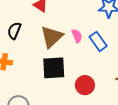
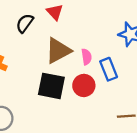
black semicircle: (14, 31) -> (25, 23), moved
red circle: (85, 85) -> (84, 85), moved

